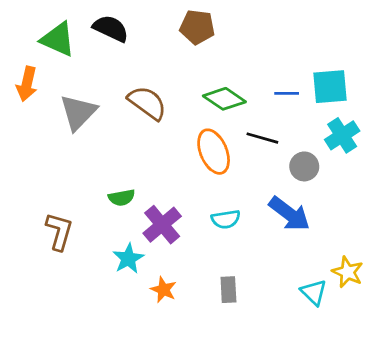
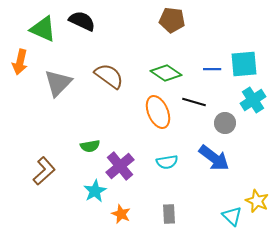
brown pentagon: (197, 27) -> (172, 20), moved
brown L-shape: (59, 231) -> (44, 171), turned 32

